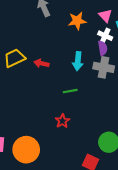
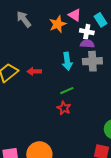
pink triangle: (105, 16) -> (75, 15), moved
purple semicircle: (103, 48) -> (87, 44), turned -64
red star: (62, 121) -> (64, 108), moved

